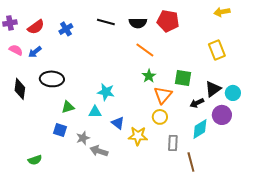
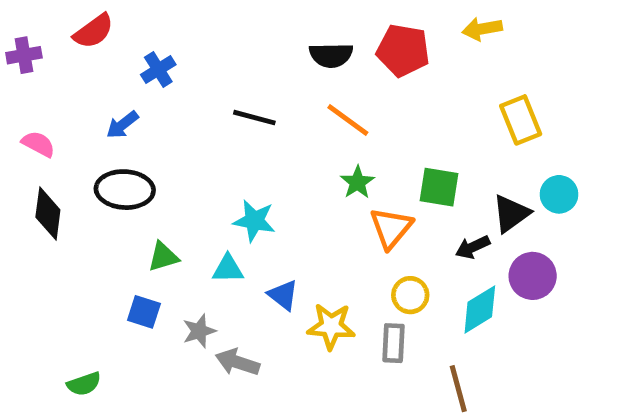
yellow arrow: (222, 12) -> (482, 29), moved
black line: (106, 22) -> (254, 118), moved
red semicircle: (36, 27) -> (94, 31), moved
pink semicircle: (16, 50) -> (38, 144), moved
blue arrow: (35, 52) -> (122, 125), moved
cyan circle: (233, 93) -> (559, 194), moved
yellow circle: (160, 117) -> (410, 295), moved
gray rectangle: (173, 143) -> (393, 343), moved

